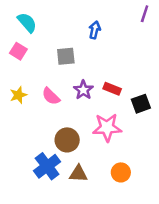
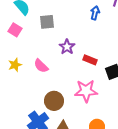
blue arrow: (95, 30) -> (95, 13), moved
gray square: (66, 56) -> (47, 22), moved
purple star: (83, 90) -> (67, 47), moved

